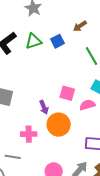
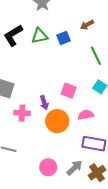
pink semicircle: (87, 105) -> (86, 115), moved
pink cross: (29, 134) -> (22, 113), moved

